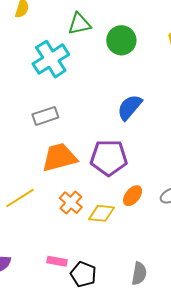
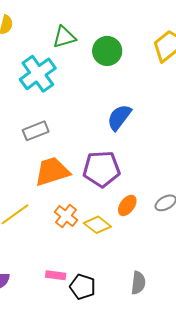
yellow diamond: (102, 213) -> (97, 225), turned 36

